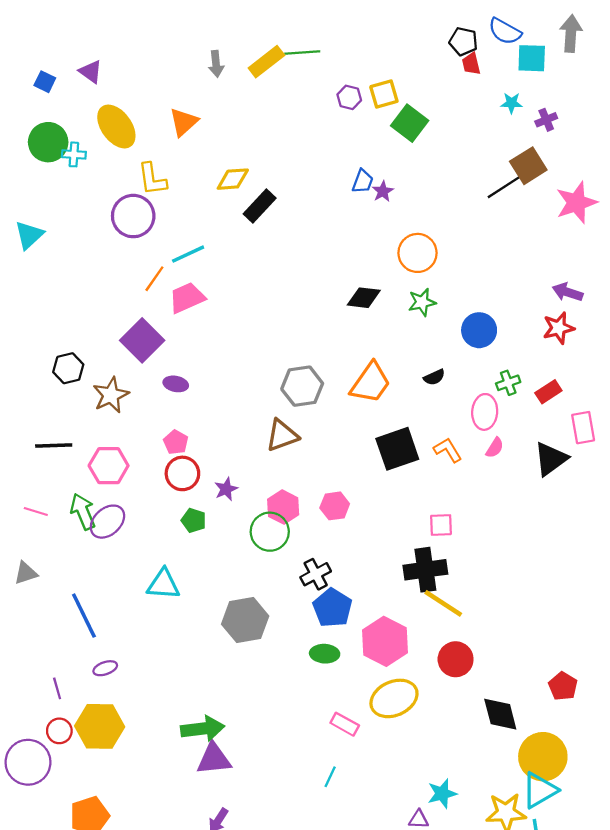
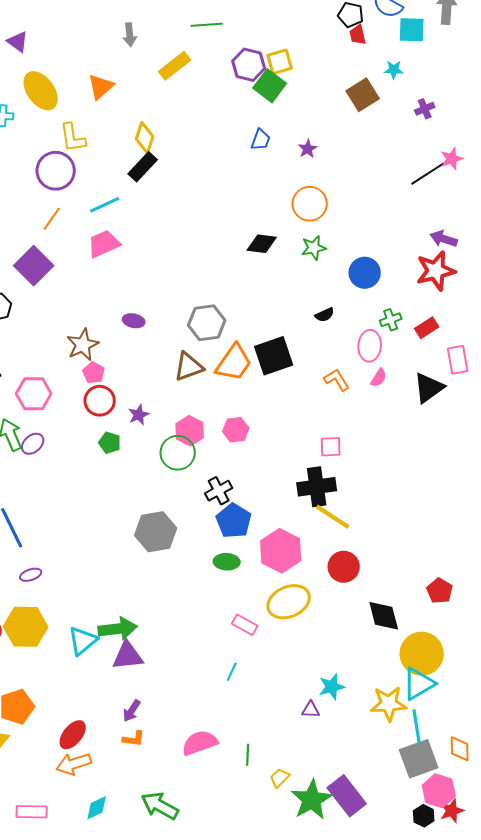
yellow rectangle: (266, 62) -> (175, 66), moved
purple hexagon: (349, 97) -> (249, 65), size x1.5
purple cross: (546, 120) -> (425, 109), moved
green square: (410, 123) -> (270, 86), moved
brown square: (528, 166) -> (363, 95), moved
yellow diamond: (233, 179) -> (145, 138), turned -68
black line: (506, 186) -> (428, 174), moved
purple star: (383, 191) -> (308, 149), moved
pink star: (576, 203) -> (452, 159), size x0.6
black rectangle: (260, 206) -> (143, 167), moved
orange line: (154, 279) -> (52, 219), moved
red star: (559, 328) -> (436, 271), size x1.4
purple square: (142, 340) -> (34, 266), moved
orange trapezoid: (370, 383) -> (234, 363), moved
purple ellipse: (176, 384) -> (134, 321), moved
brown star: (111, 395) -> (83, 345), moved
black square: (397, 449) -> (274, 356), moved
purple ellipse: (107, 522) -> (33, 444), size x0.7
cyan triangle: (163, 584) -> (83, 641), moved, turned -44

